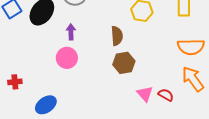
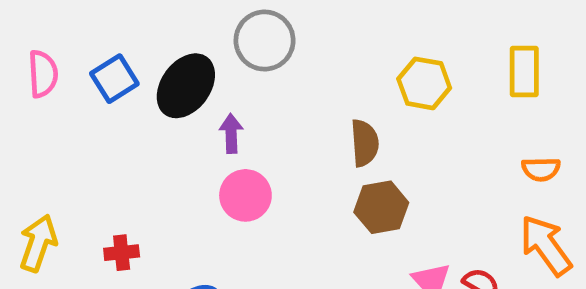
purple arrow: (71, 32) -> (231, 133), moved
orange semicircle: (191, 47) -> (541, 169), size x0.6

